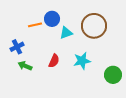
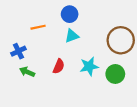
blue circle: (52, 19) -> (70, 14), moved
brown circle: (94, 26) -> (121, 40), moved
green circle: (113, 75) -> (115, 74), moved

